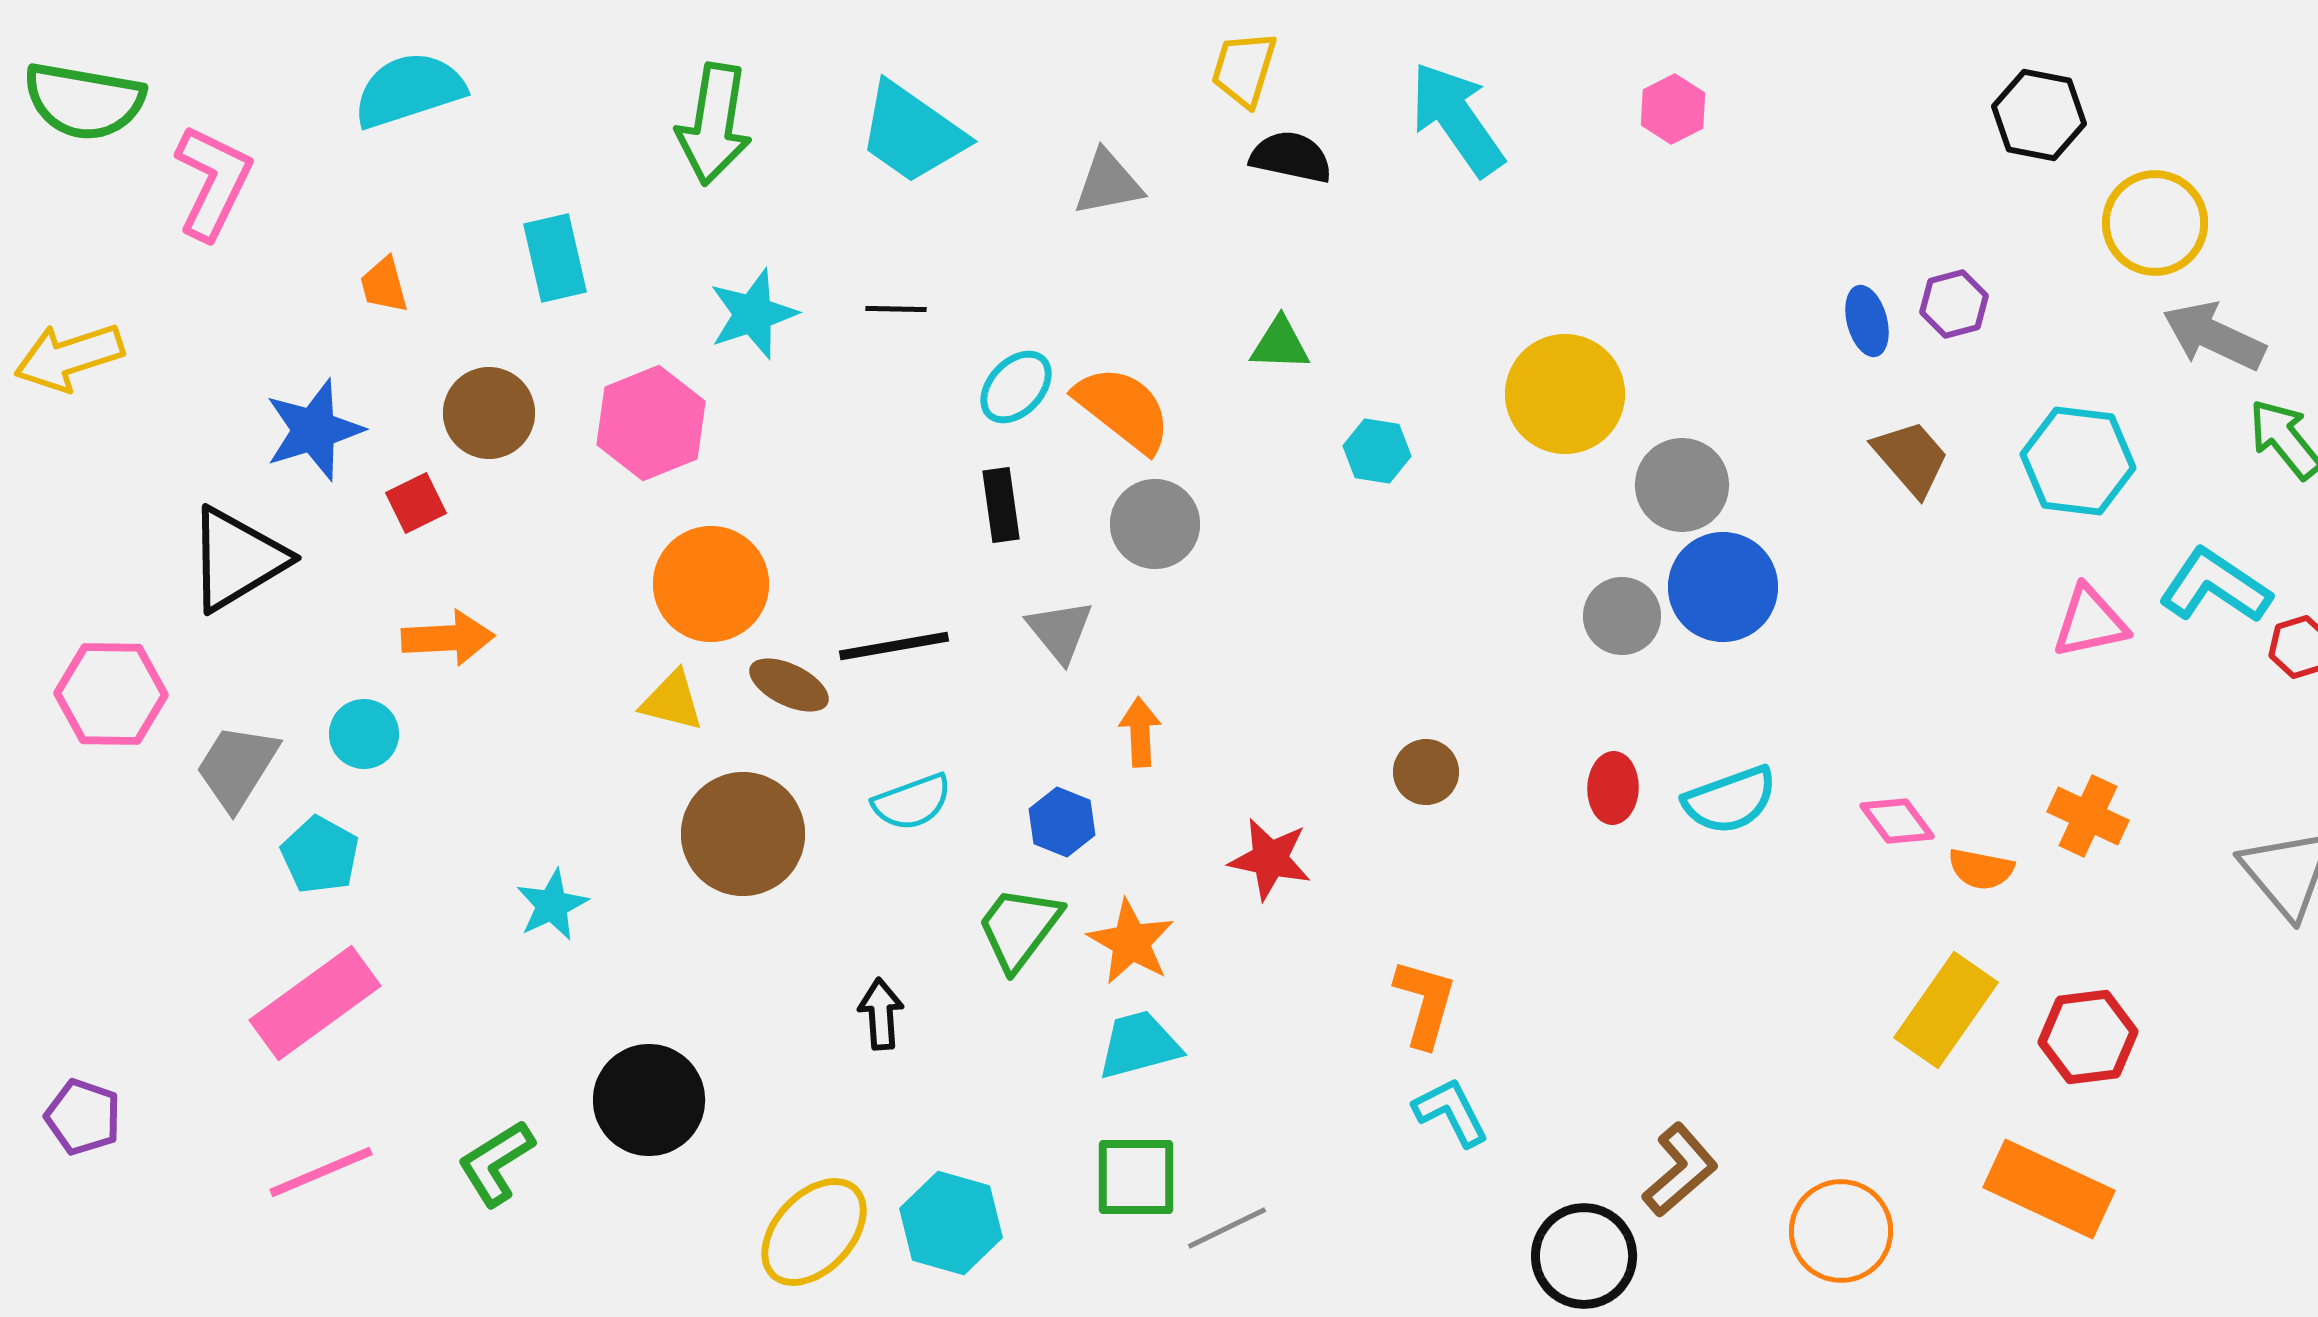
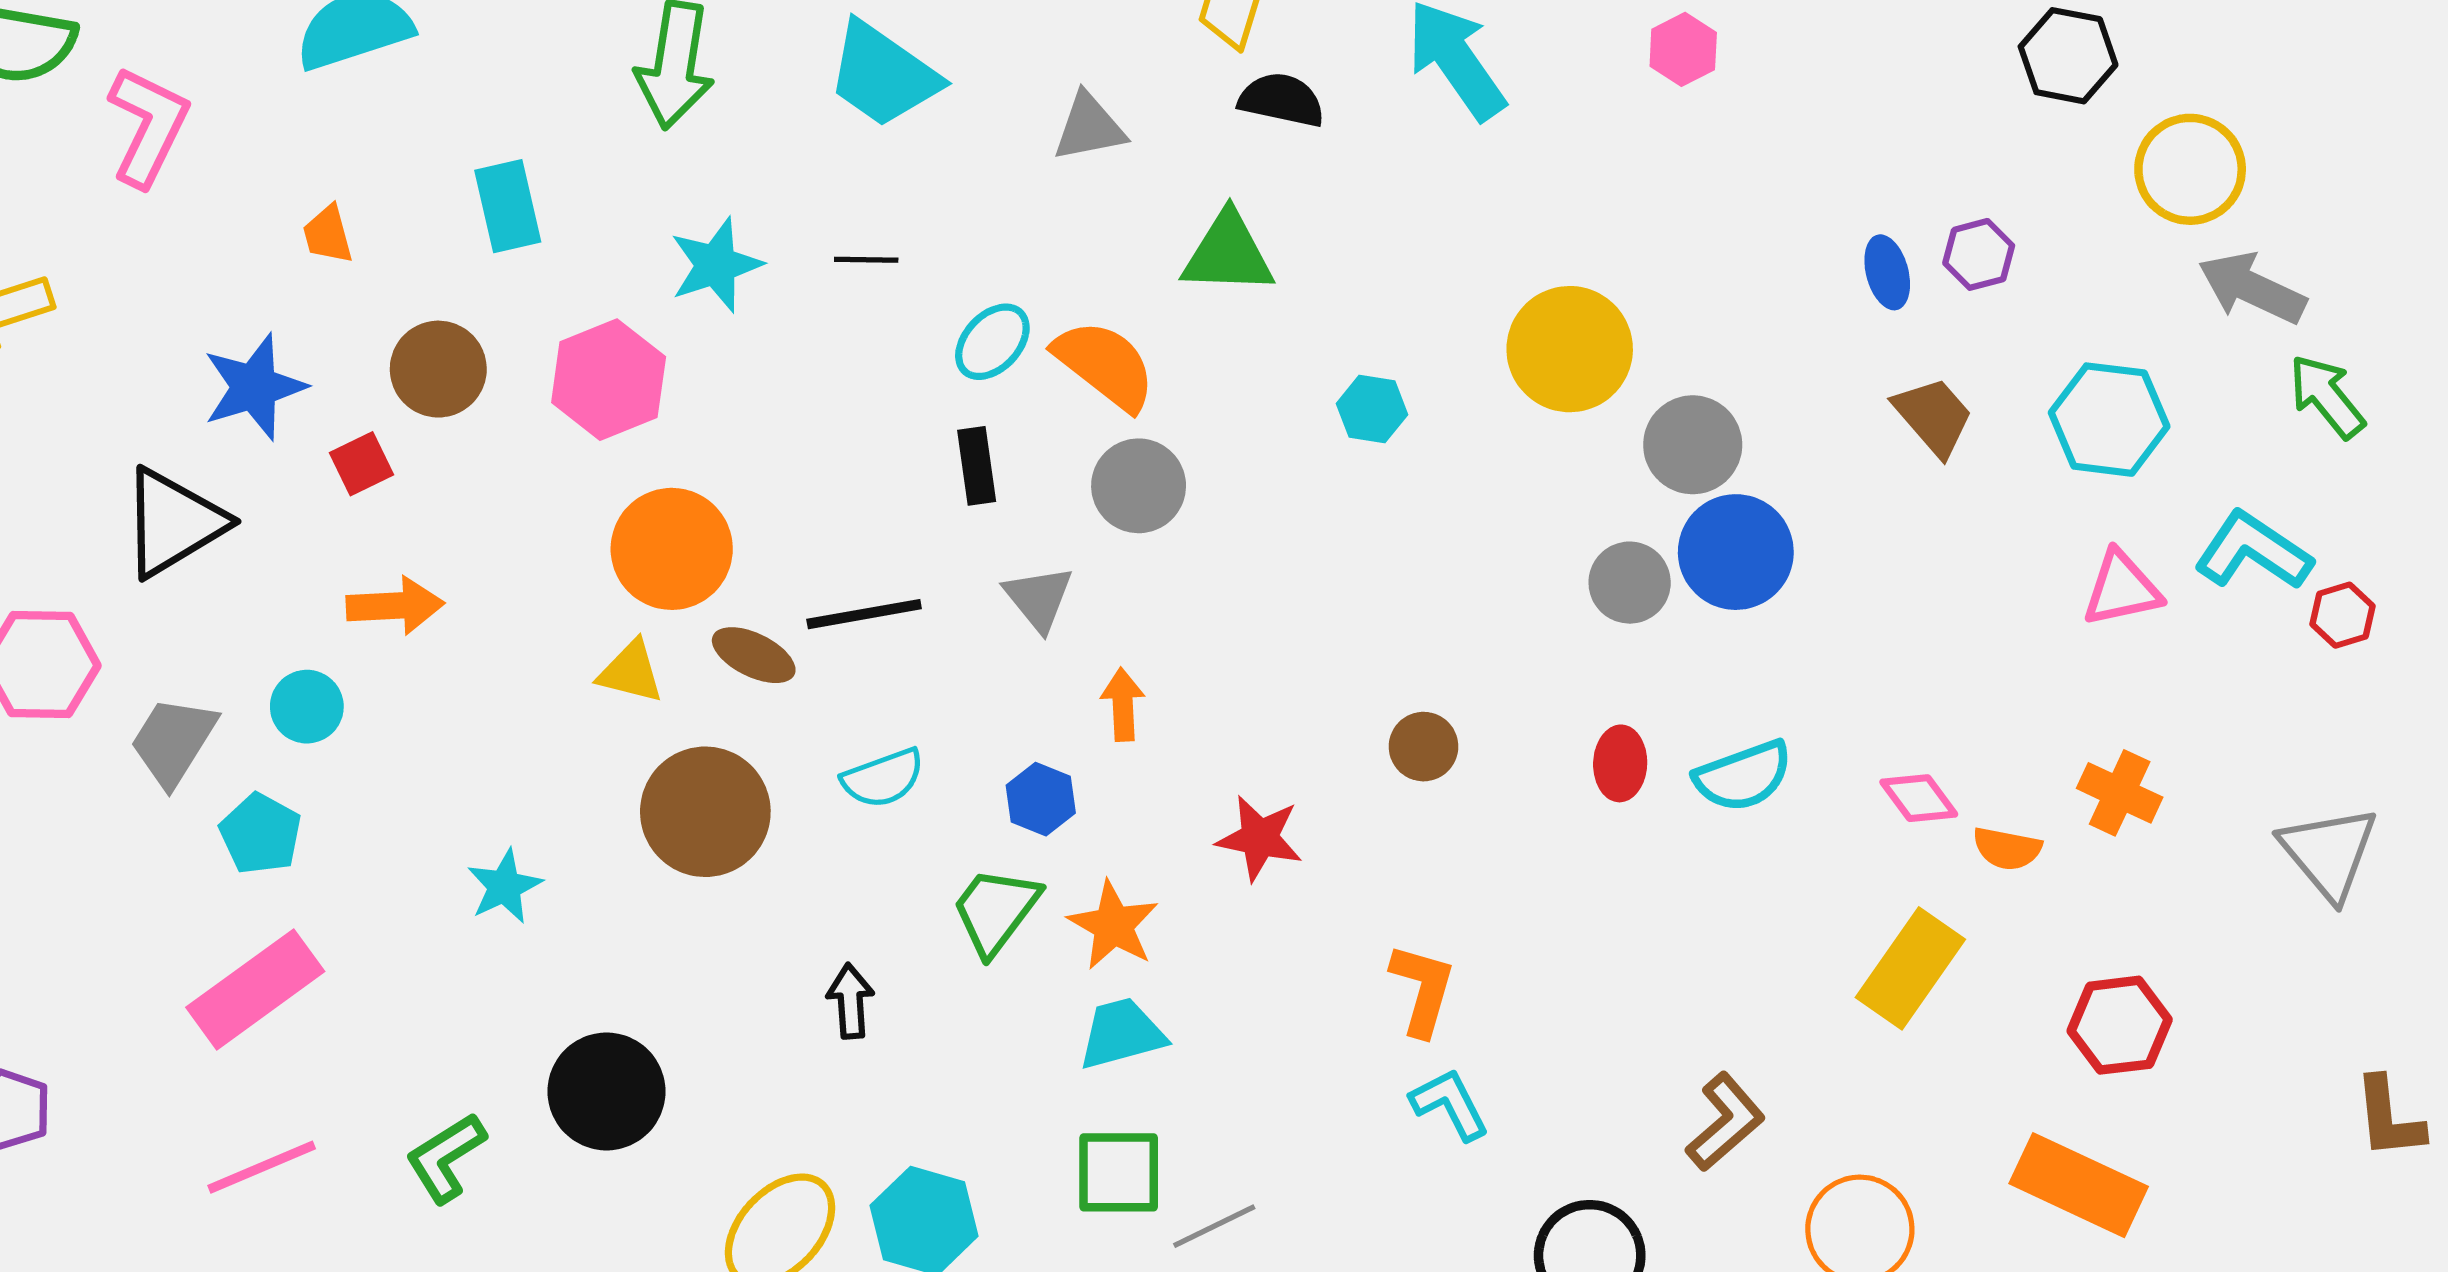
green triangle: (1280, 344) -> (1228, 253), moved, size x1.5
yellow rectangle: (1946, 1010) -> (1910, 968), moved
brown L-shape: (1680, 1170) -> (1725, 1122), moved

